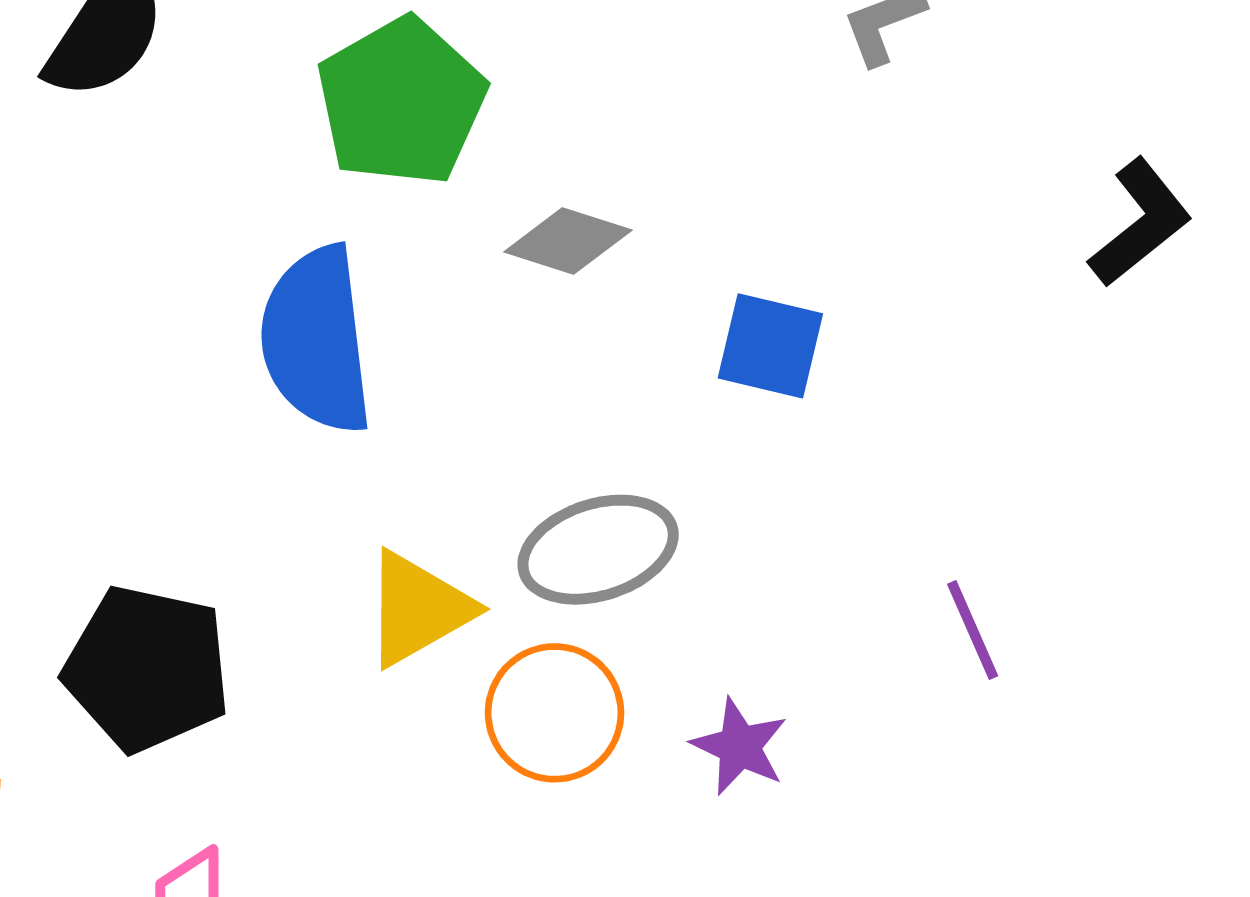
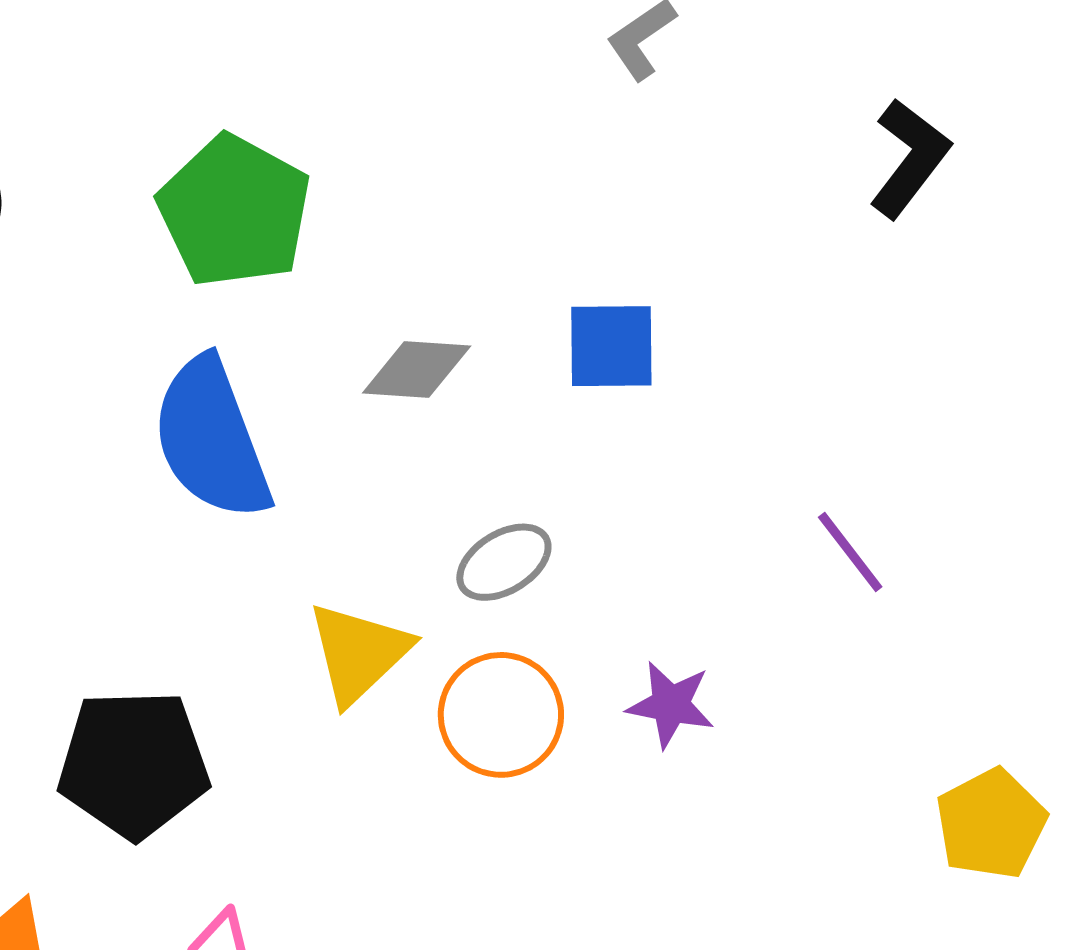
gray diamond: (568, 241) -> (417, 369), moved
gray ellipse: (598, 550) -> (504, 562), size x0.7

